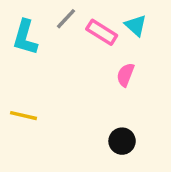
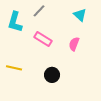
pink rectangle: (102, 32) -> (43, 39), moved
black circle: (122, 141) -> (52, 75), moved

